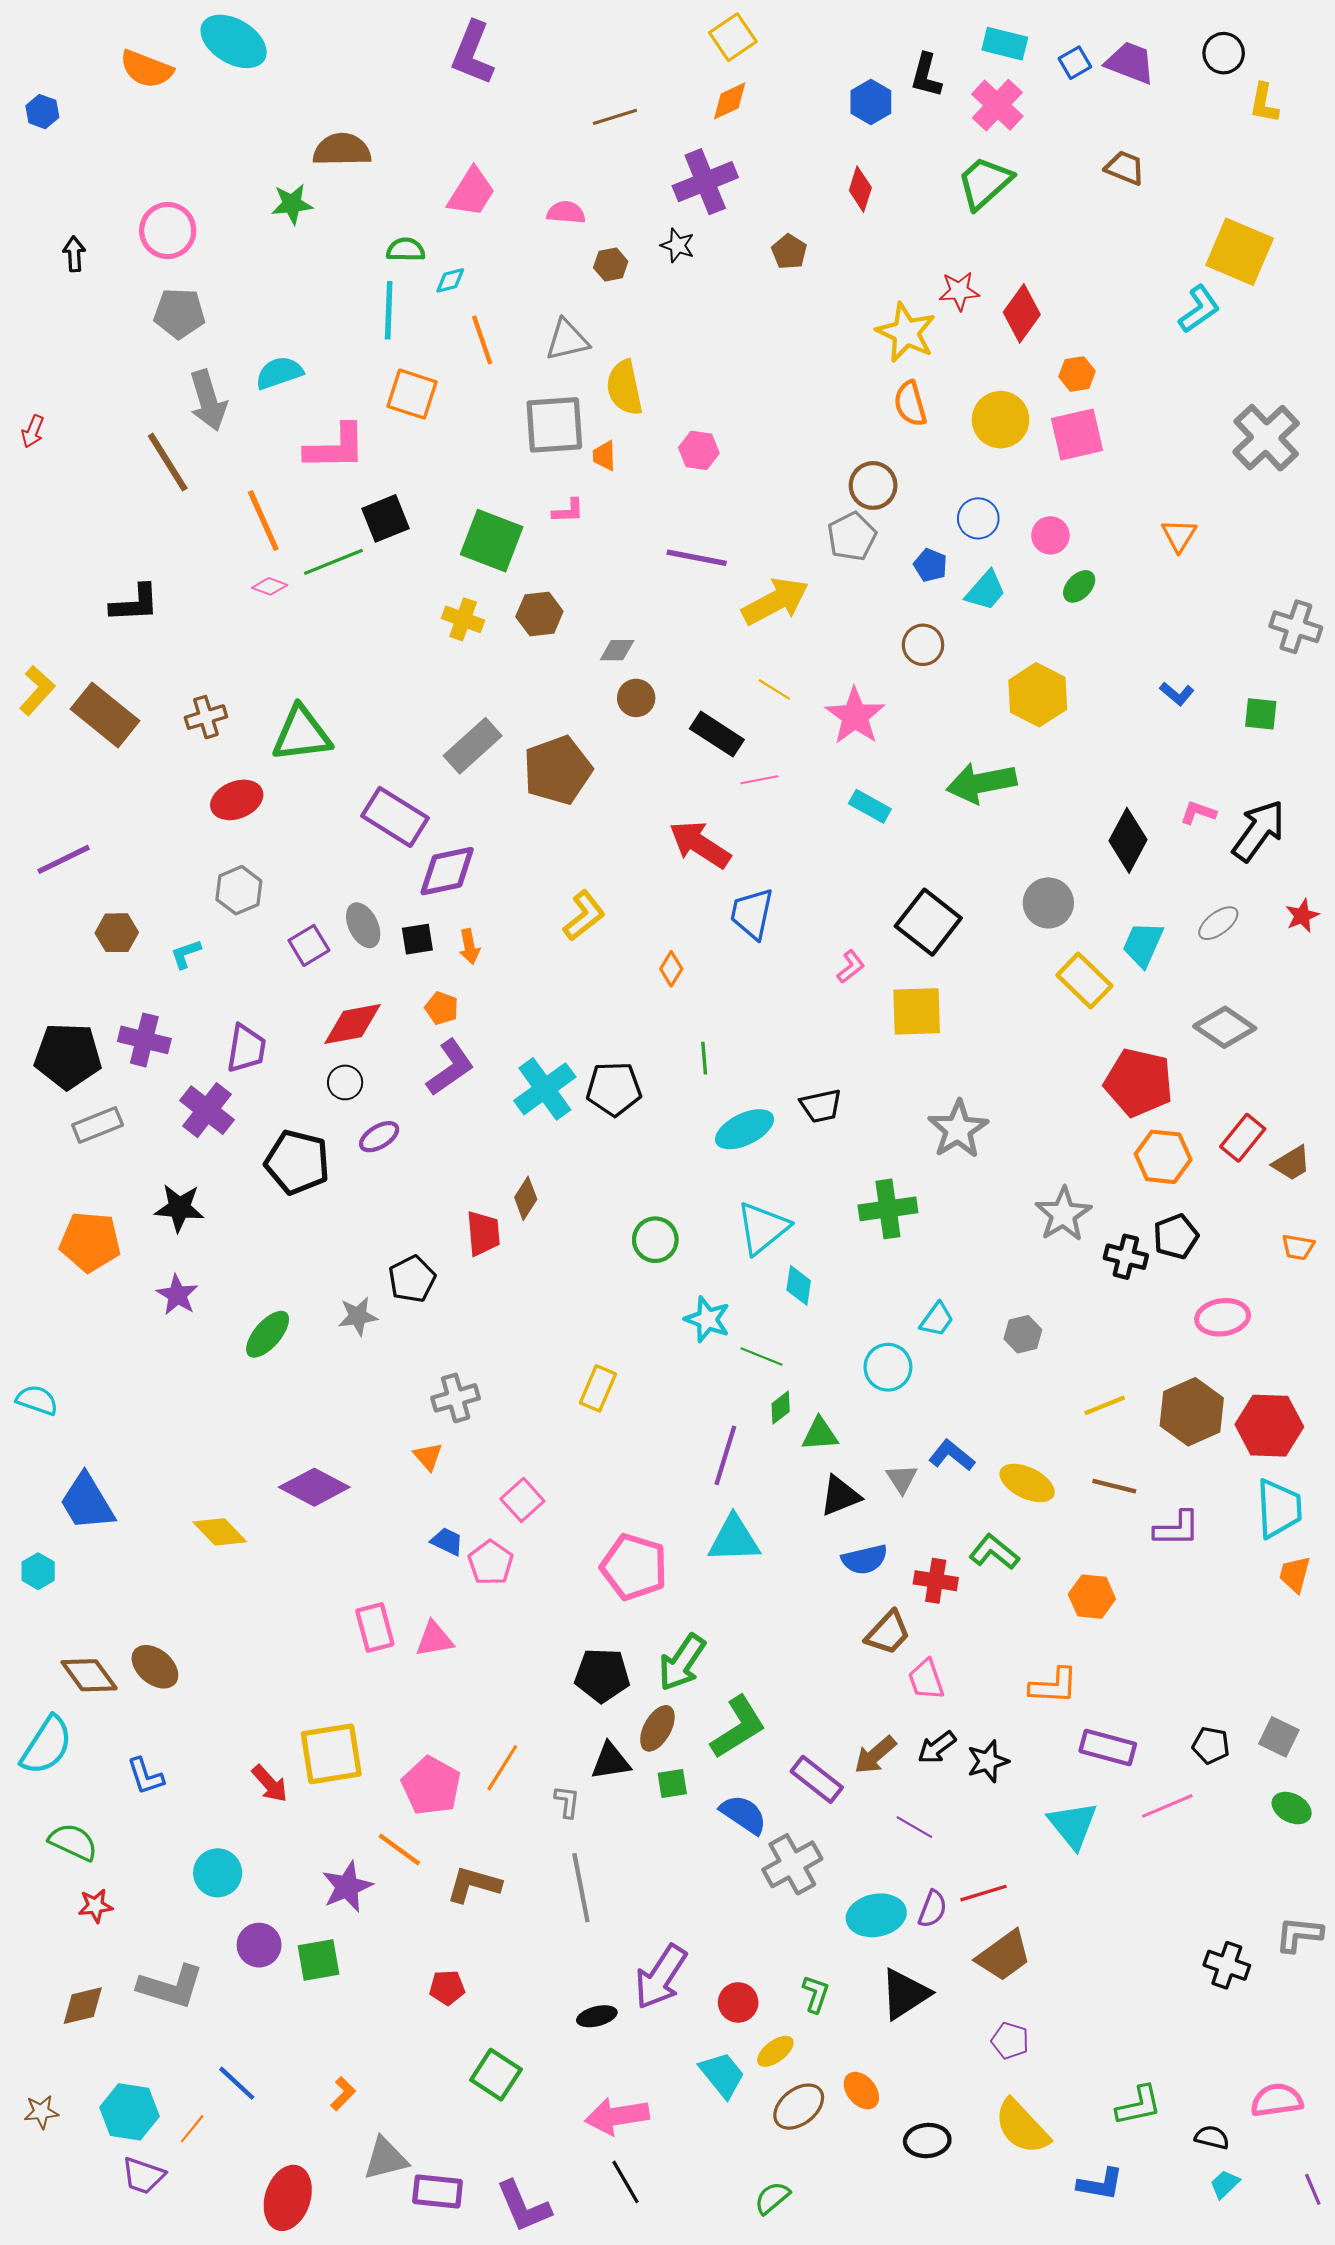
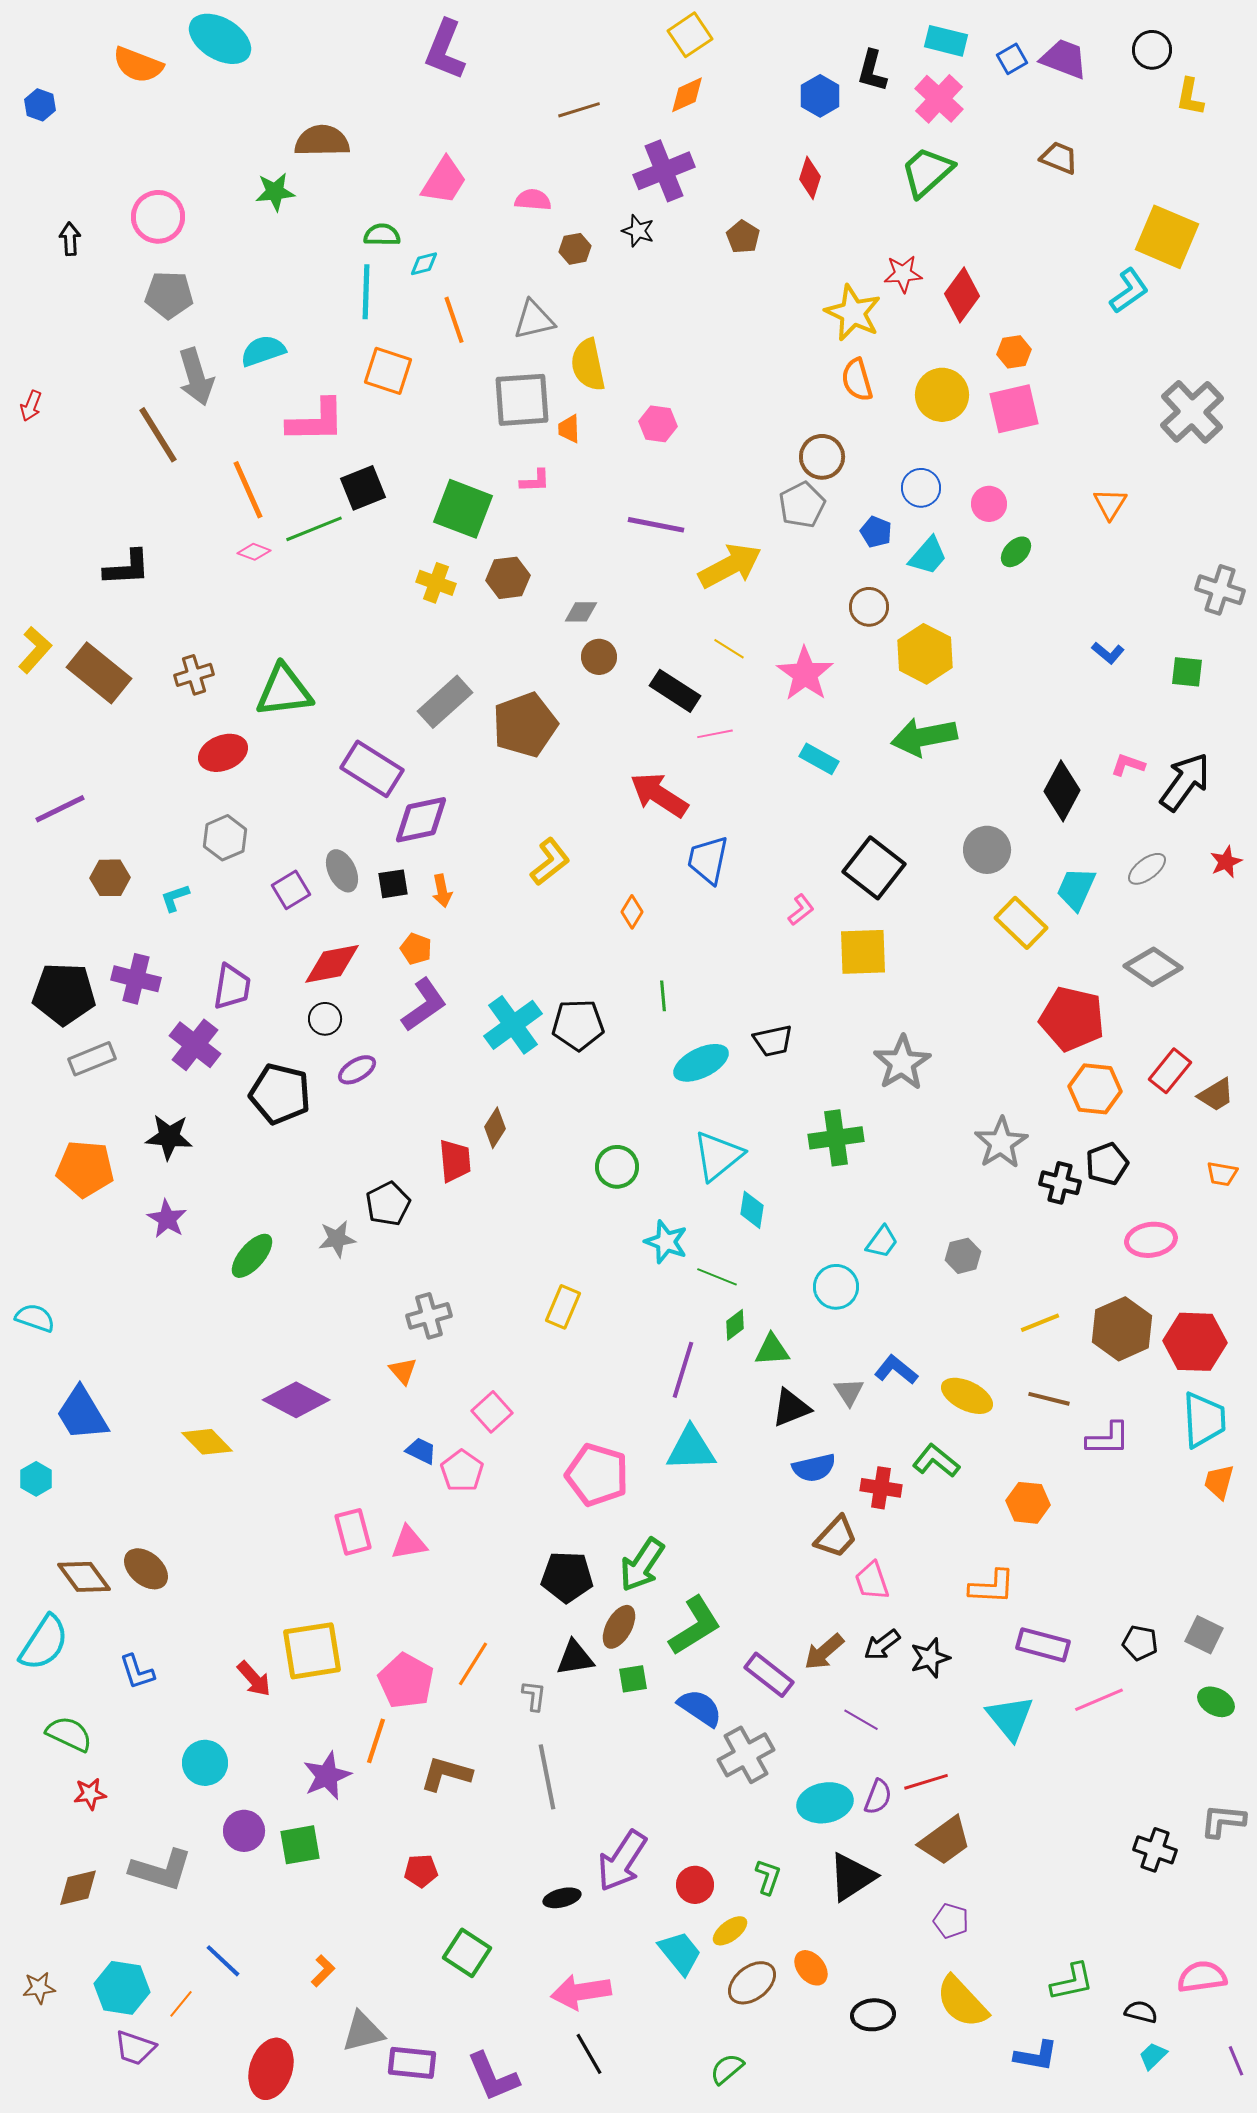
yellow hexagon: (1038, 695) -> (925, 654), moved
orange line: (399, 1849) -> (376, 1741), turned 72

